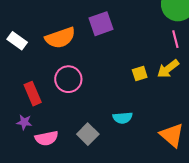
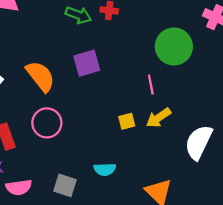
orange semicircle: (60, 38) -> (41, 76), turned -112
pink line: (175, 39) -> (151, 84), moved
gray square: (88, 134) -> (65, 185), turned -30

